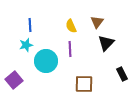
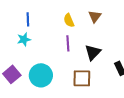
black triangle: (106, 43) -> (93, 52), moved
cyan circle: (46, 61) -> (41, 75), moved

